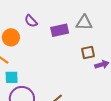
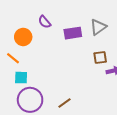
gray triangle: (84, 23) -> (98, 27), turned -42

